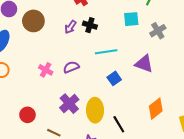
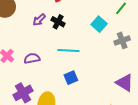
cyan square: (131, 19) -> (99, 24), turned 35
purple triangle: (144, 64) -> (125, 83), moved

